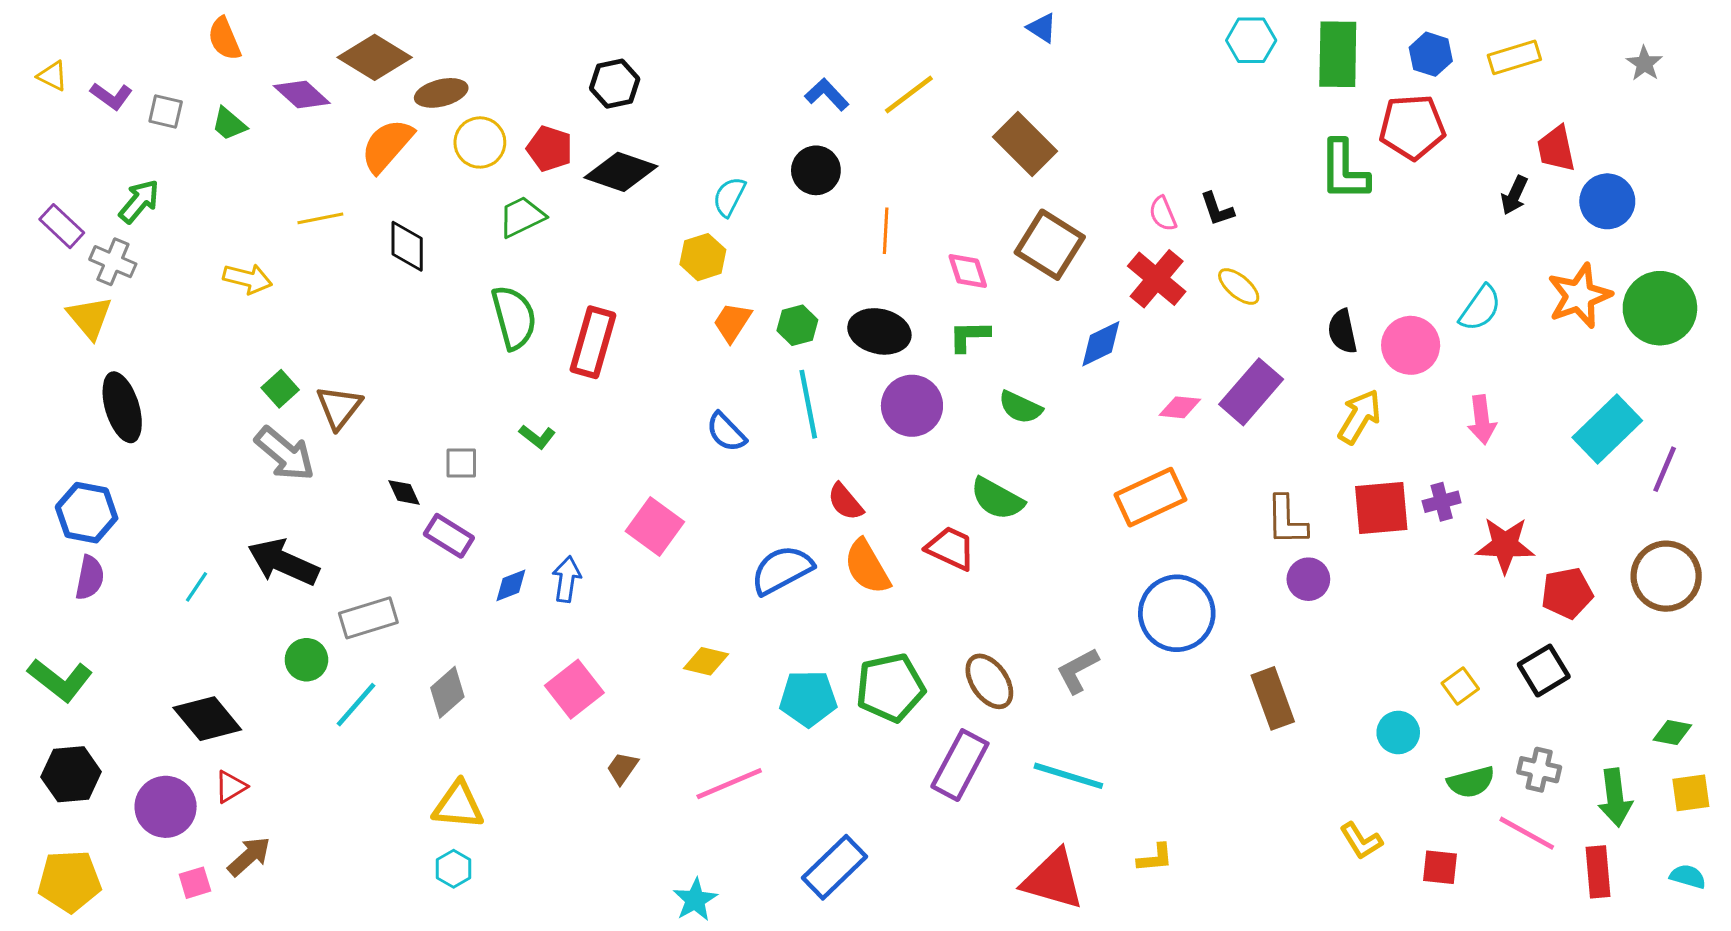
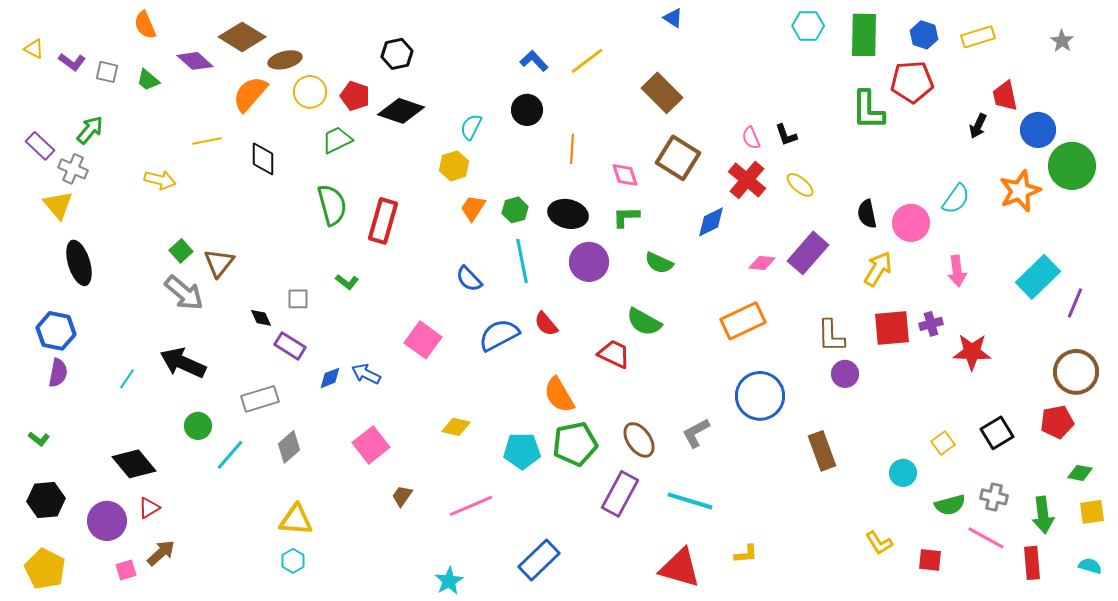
green circle: (1660, 308) -> (1072, 166), moved
orange semicircle: (867, 567) -> (559, 395), moved
blue semicircle: (782, 570) -> (499, 335), moved
blue arrow: (567, 579) -> (366, 374), turned -72
red pentagon: (1567, 593) -> (1057, 422), moved
gray rectangle: (368, 618) -> (260, 399), moved
green L-shape: (60, 680) -> (39, 439), size x0.5
yellow pentagon: (70, 881) -> (45, 569), turned 30

